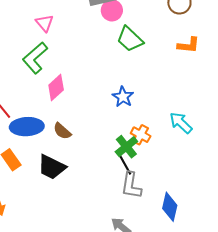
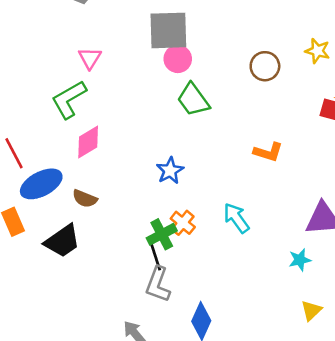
orange L-shape: (188, 45) -> (268, 152), moved
blue ellipse: (27, 127) -> (41, 184), turned -36
brown semicircle: (62, 131) -> (85, 199), turned -30
black trapezoid: (52, 167) -> (62, 241), turned -72

